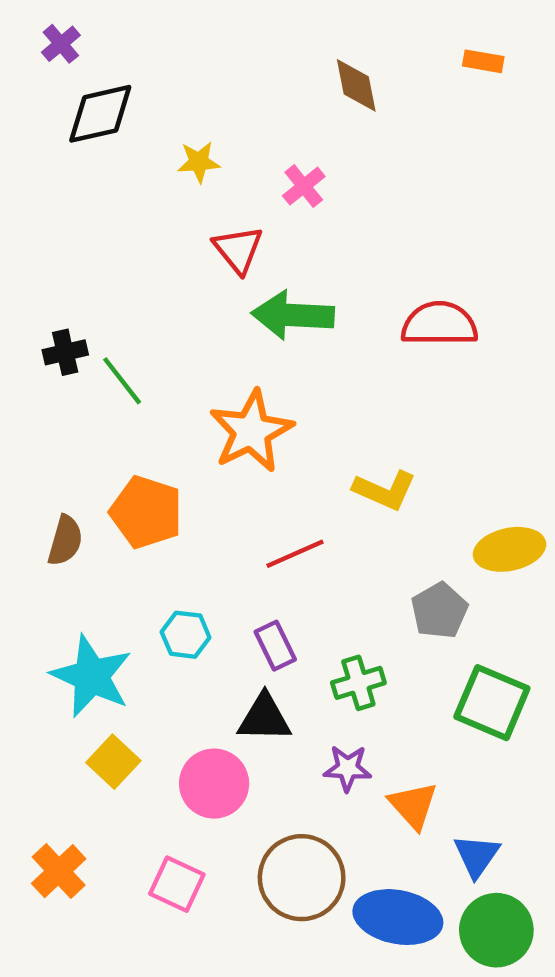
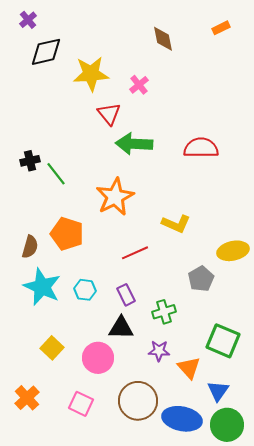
orange rectangle: (483, 61) -> (221, 28), turned -36
yellow star: (199, 162) -> (91, 74), size x1.8
cyan star: (91, 676) -> (42, 287), moved
green square: (492, 703) -> (223, 341), moved

